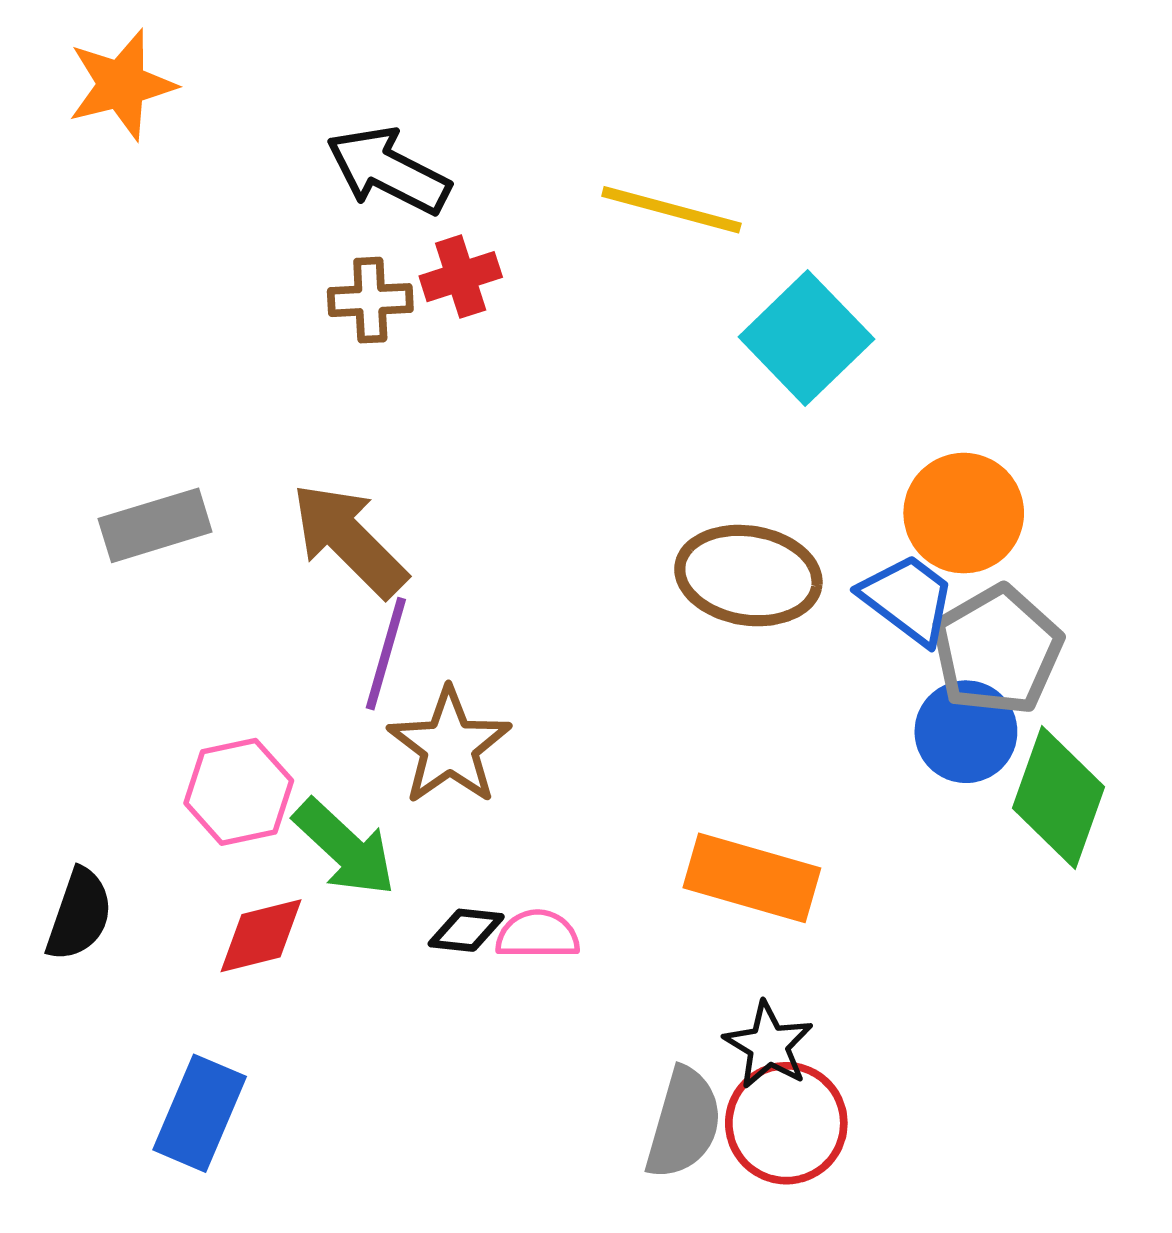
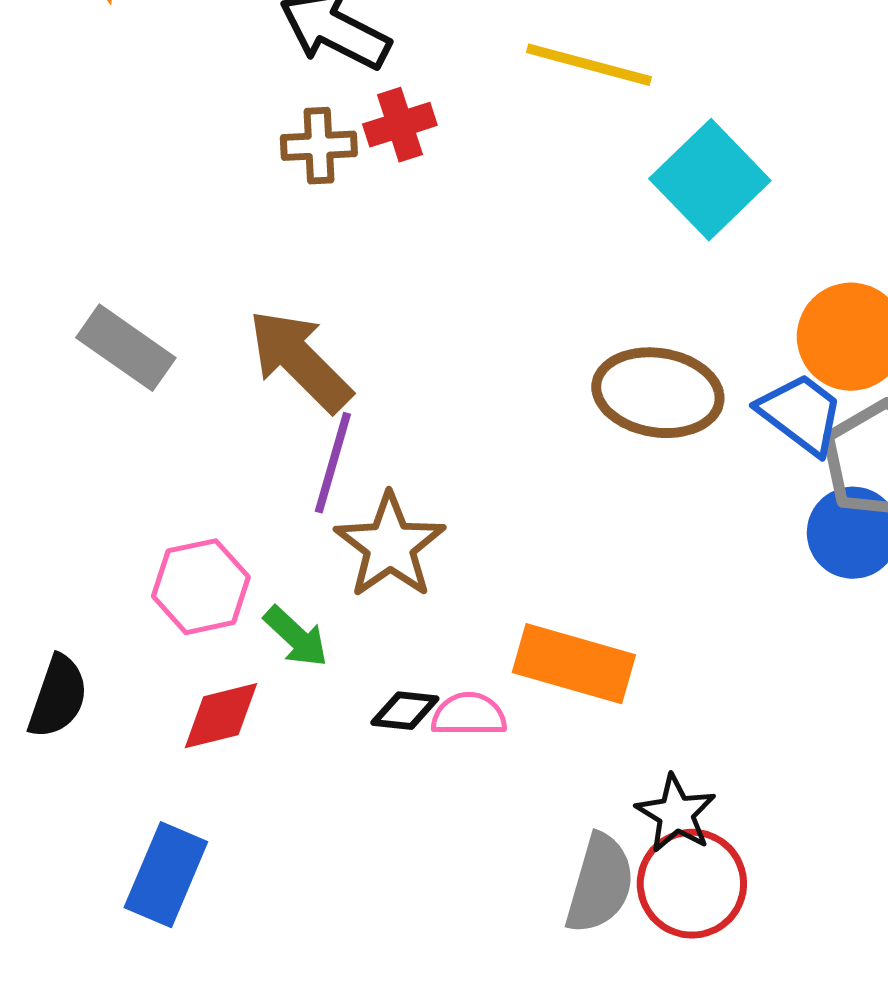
gray rectangle: (155, 525) -> (126, 348), turned 52
green arrow: (345, 848) -> (296, 637), size x0.7
orange rectangle: (752, 878) -> (574, 664), moved

